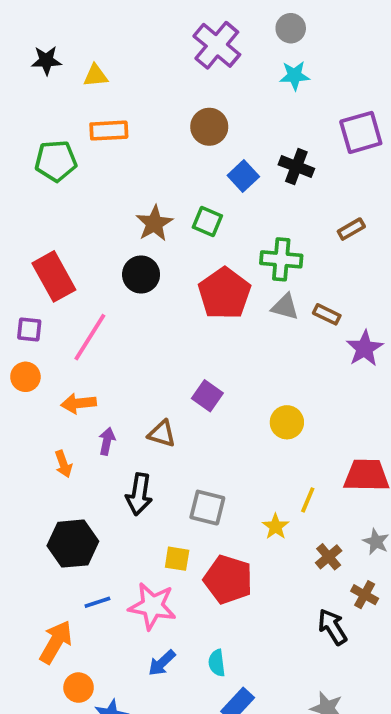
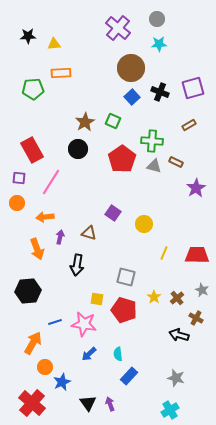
brown circle: (209, 127) -> (131, 68), moved, size x1.4
purple square: (361, 132) -> (193, 88), moved
brown rectangle: (327, 314) -> (176, 162), moved
yellow circle: (287, 422) -> (144, 224), moved
orange arrow: (63, 464) -> (37, 249), size x1.5
yellow line: (308, 500) -> (164, 253), moved
gray square: (207, 508) -> (126, 277), moved
yellow star: (276, 526) -> (154, 297), moved
black hexagon: (73, 544) -> (28, 291), moved
black arrow: (332, 627) -> (179, 335), turned -42

